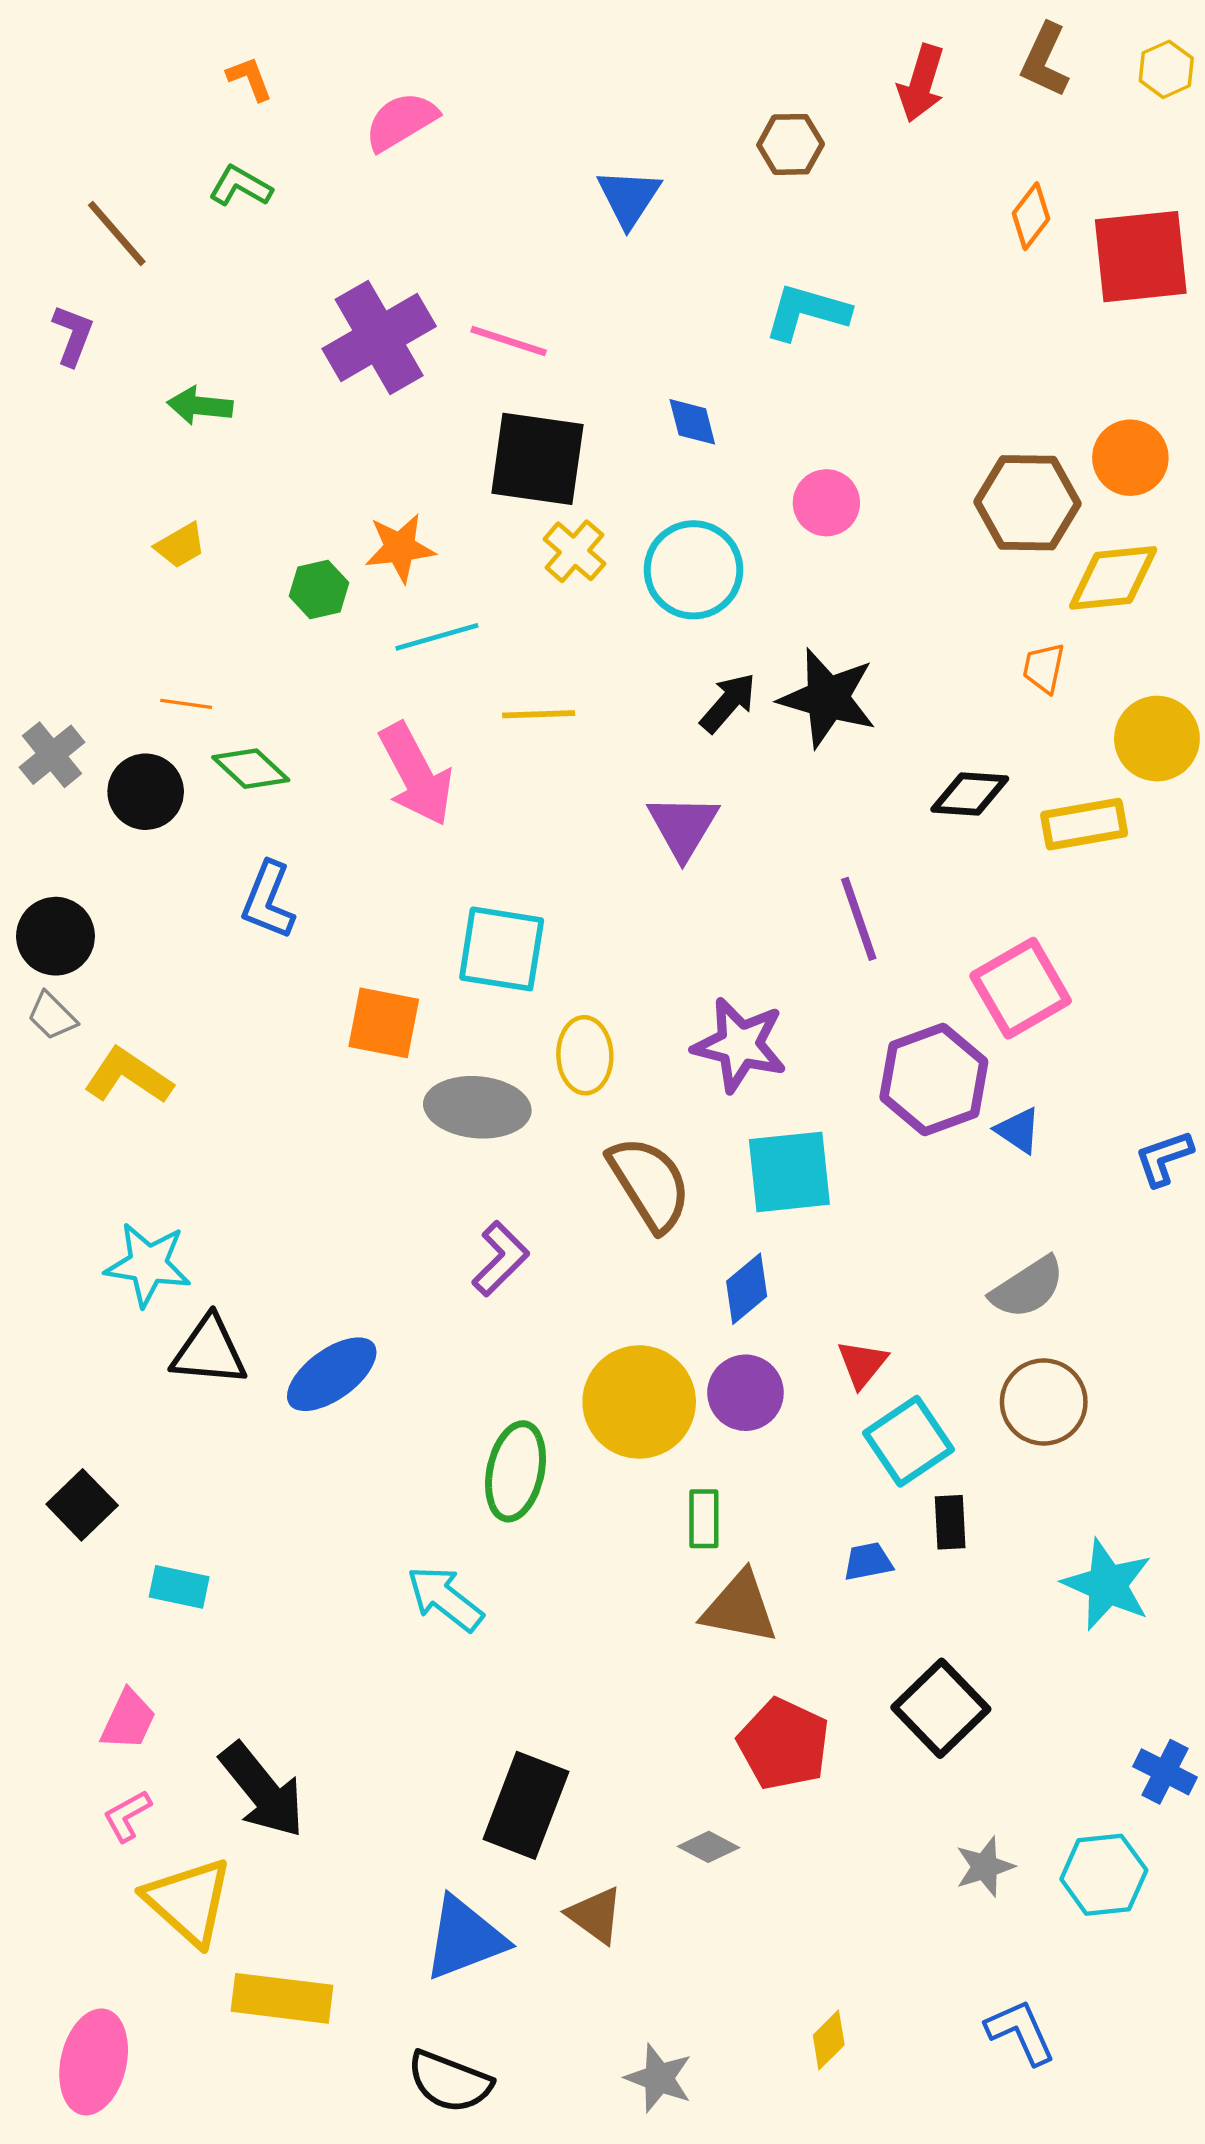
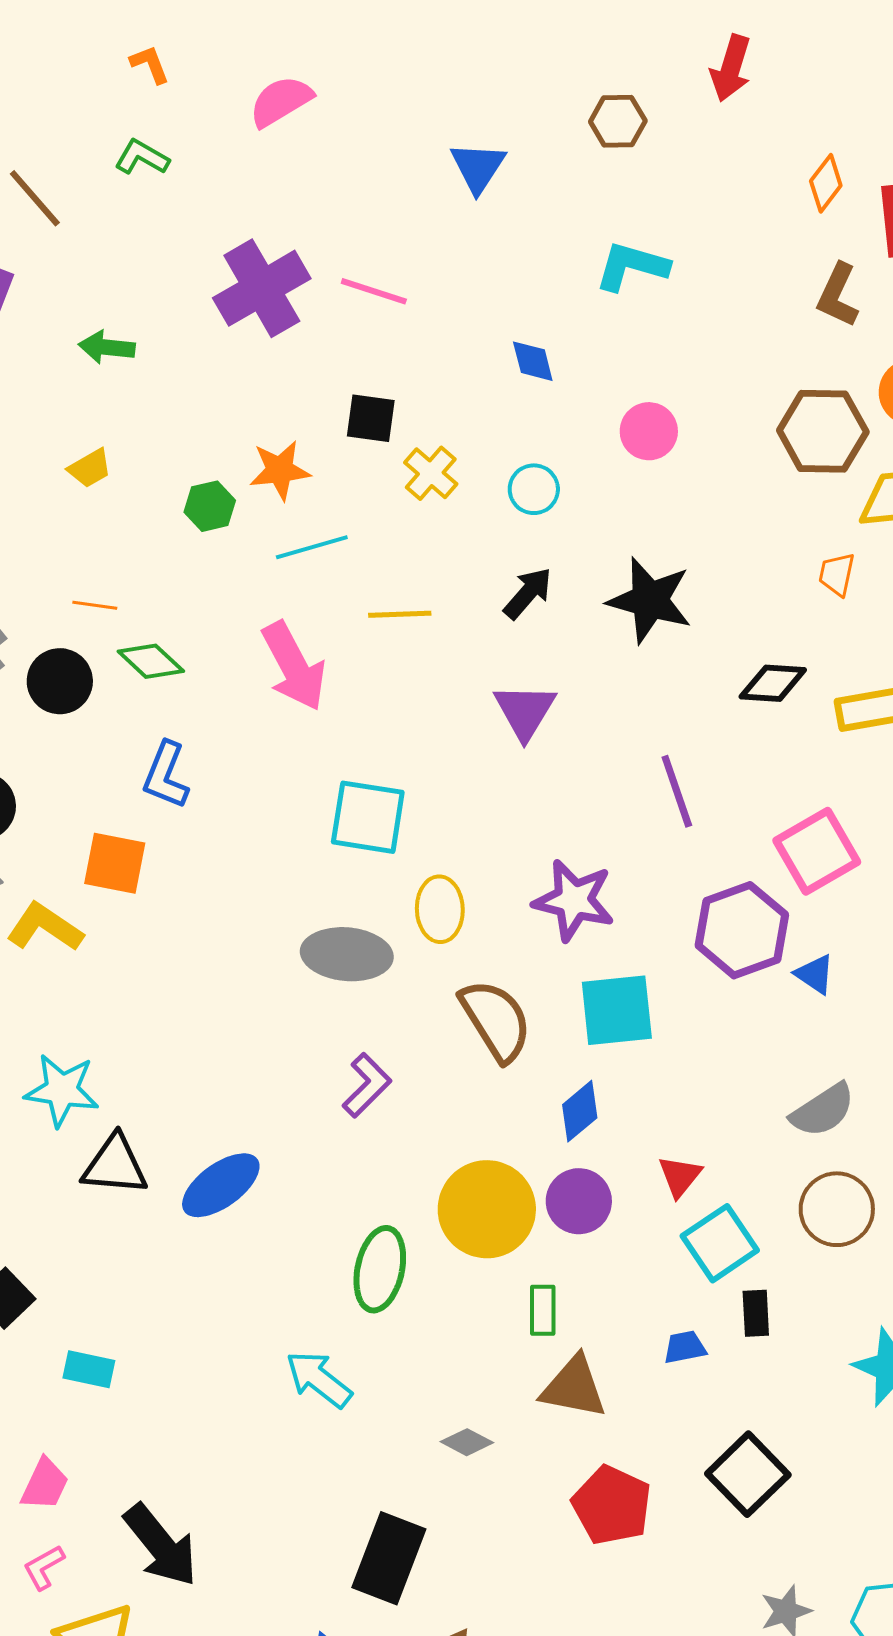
brown L-shape: (1045, 60) -> (838, 295), moved
black square: (537, 459) -> (371, 418), moved, size x0.6
cyan circle: (693, 570) -> (534, 489), size x0.6
black arrow: (728, 703) -> (528, 593), moved
orange square: (384, 1023) -> (115, 863), moved
gray diamond: (709, 1847) -> (467, 1442), moved

